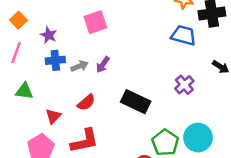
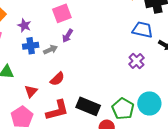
blue trapezoid: (184, 35) -> (143, 30), moved
purple arrow: (103, 65) -> (68, 36), moved
black rectangle: (136, 102) -> (88, 106), moved

